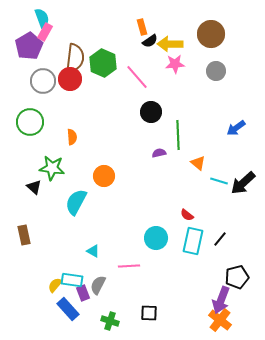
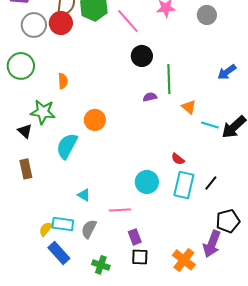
brown rectangle: (24, 235) -> (26, 169), moved
purple rectangle: (83, 293) -> (135, 237), moved
orange cross: (220, 320) -> (184, 260), moved

